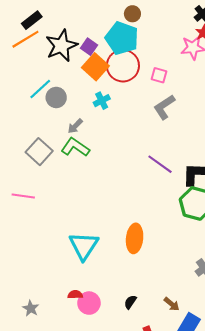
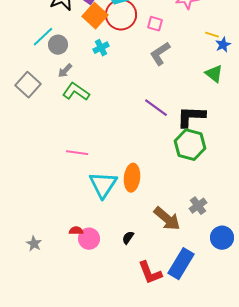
gray arrow: (75, 126) -> (65, 71), moved
gray square: (39, 152) -> (28, 85), moved
pink line: (23, 196) -> (77, 153), moved
cyan triangle: (84, 246) -> (103, 185), moved
brown arrow: (172, 304) -> (167, 219), moved, size x1.8

